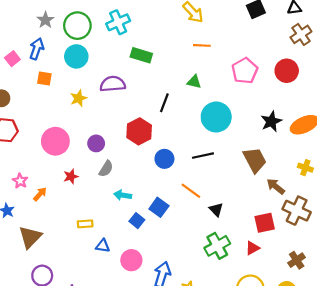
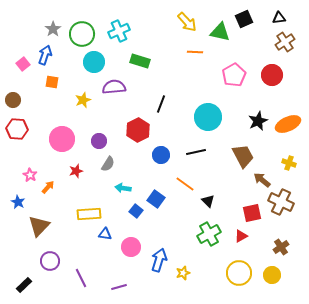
cyan circle: (76, 56) -> (94, 62), moved
green triangle: (194, 82) -> (220, 32), moved, size x1.5
yellow rectangle: (85, 224) -> (89, 214), size x1.6

